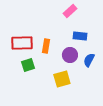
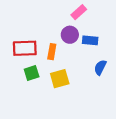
purple circle: (70, 55) -> (70, 35), moved
yellow square: (62, 79) -> (60, 79), moved

